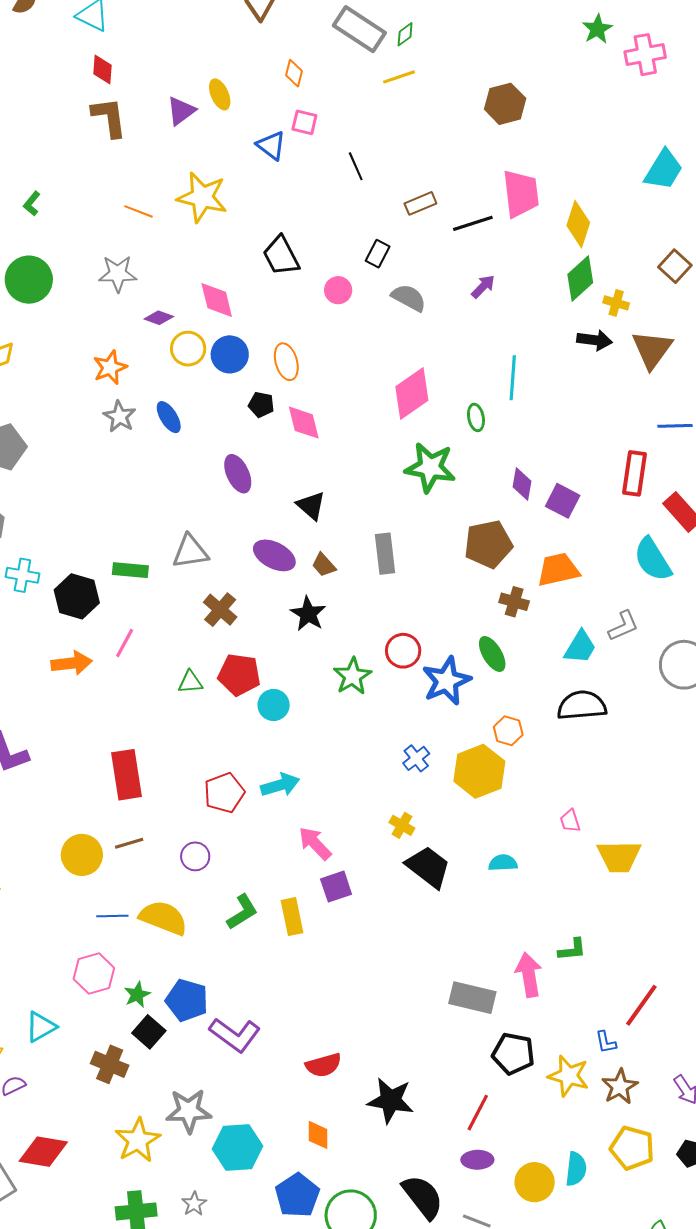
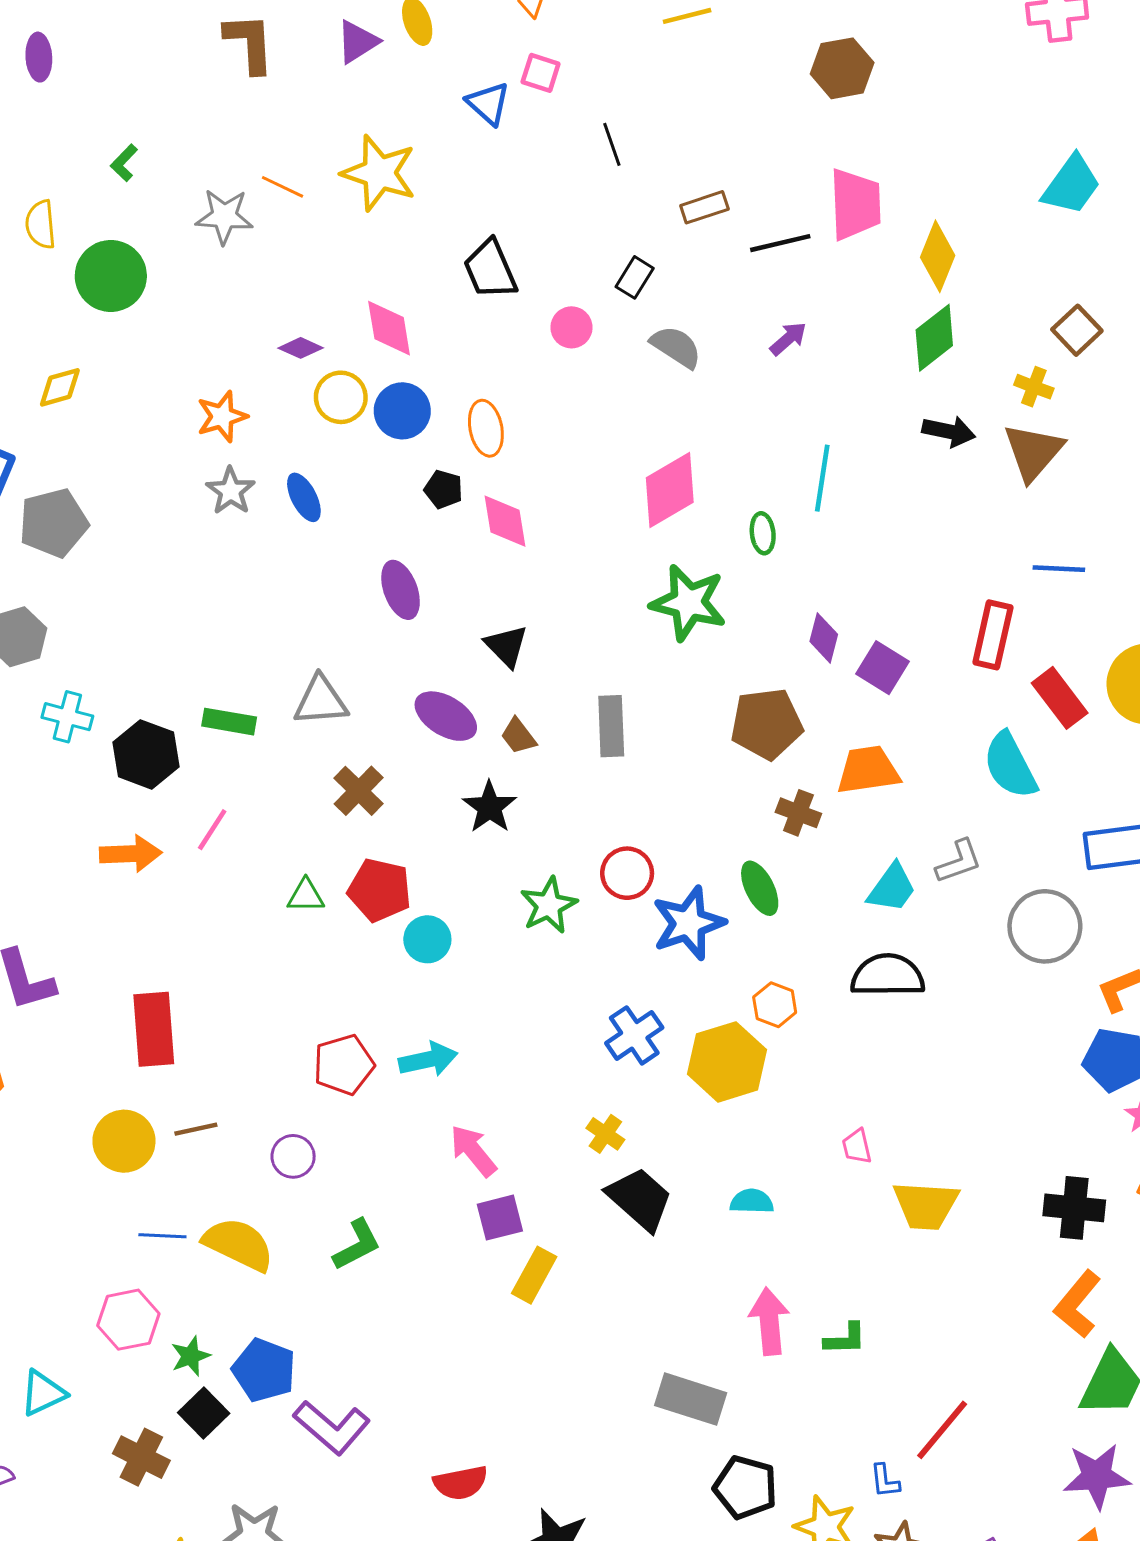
gray star: (118, 274) -> (224, 216), moved
yellow cross: (616, 303) -> (1034, 387), moved
blue cross: (416, 758) -> (634, 1035), size x1.4
red rectangle: (126, 775) -> (154, 1029), moved
yellow rectangle: (292, 917) -> (534, 1275), moved, turned 36
pink arrow: (529, 975) -> (769, 1321), moved

